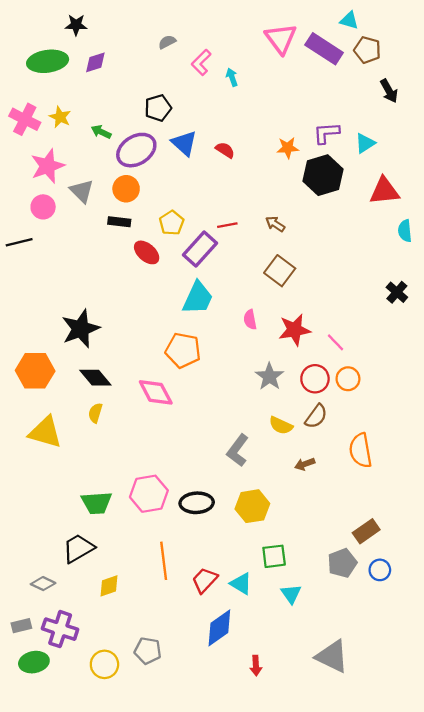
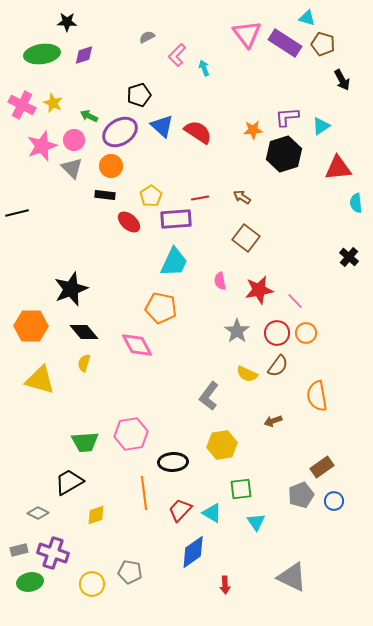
red semicircle: (225, 150) -> (198, 132), size x1.6
pink circle: (43, 207) -> (74, 140), moved
purple rectangle: (200, 249) -> (176, 219), turned 44
brown arrow: (305, 464) -> (273, 421), moved
black ellipse: (197, 503) -> (173, 462), moved

